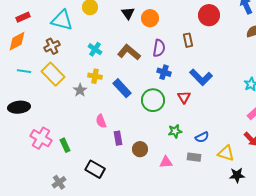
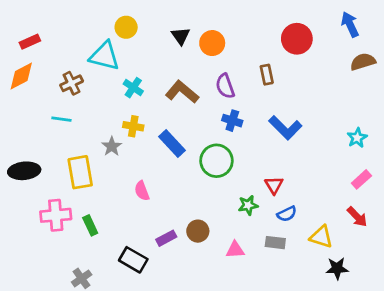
cyan triangle: (62, 20) -> (105, 56), moved
purple semicircle: (159, 48) -> (225, 86), turned 150
cyan line: (24, 71) -> (61, 119), moved
yellow rectangle: (53, 74) -> (80, 172), moved, turned 35
red triangle: (184, 97) -> (274, 185), moved
pink cross: (41, 138) -> (56, 215), turned -35
purple rectangle: (118, 138) -> (166, 238), moved, turned 72

